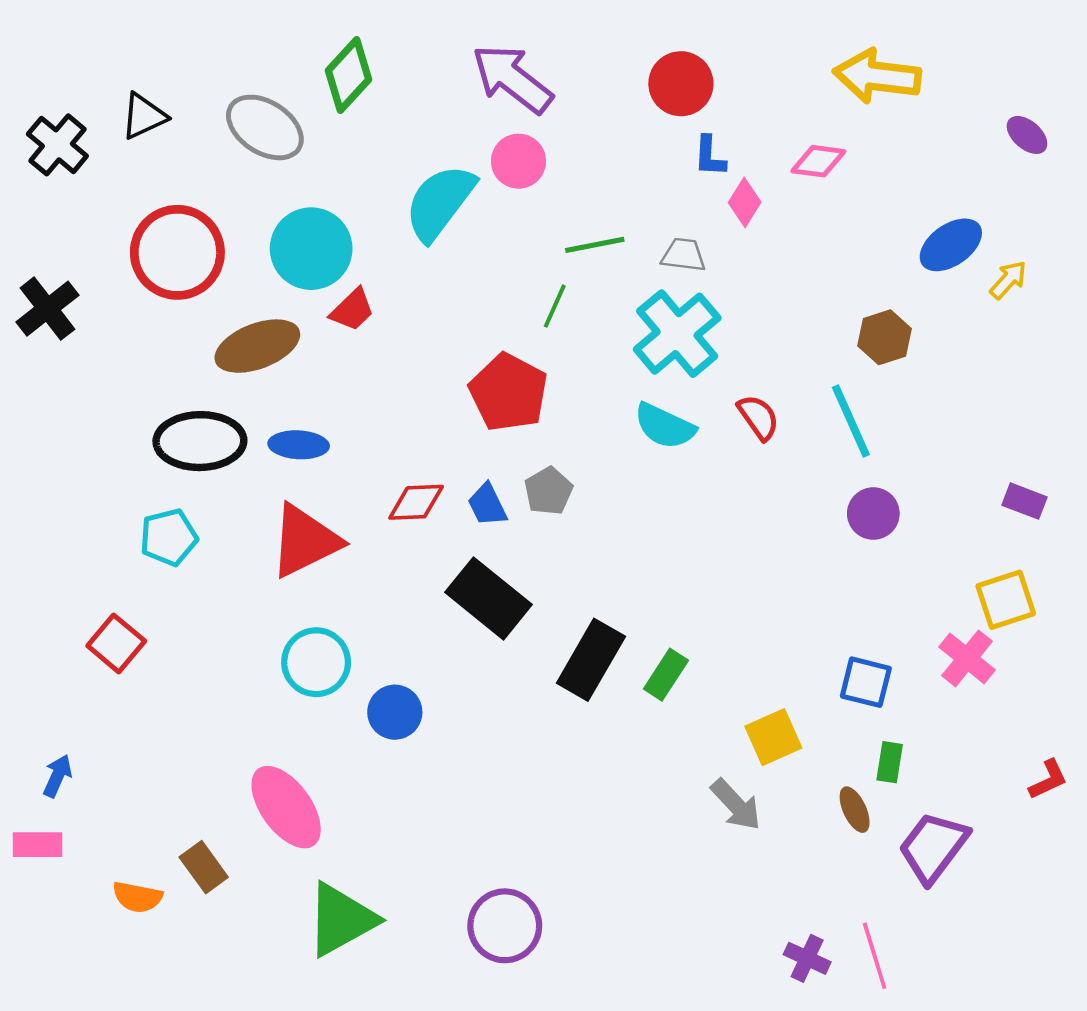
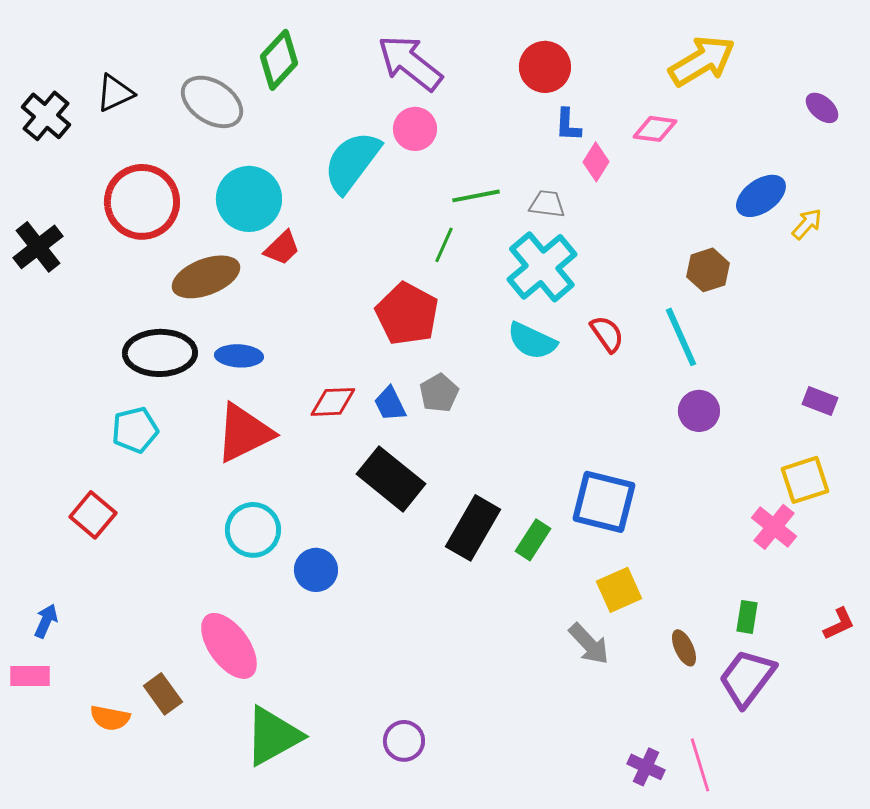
yellow arrow: (877, 76) -> (702, 61), turned 142
blue square: (866, 682) -> (604, 502), moved, size x1.5
green rectangle: (890, 762) -> (747, 617), moved
purple circle: (505, 926) -> (404, 741), size x0.7

